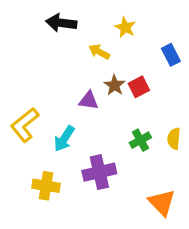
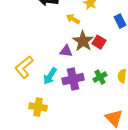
brown star: (115, 85) -> (83, 41), size x1.5
red square: (139, 87) -> (99, 42), turned -32
purple cross: (99, 172) -> (73, 79), moved

